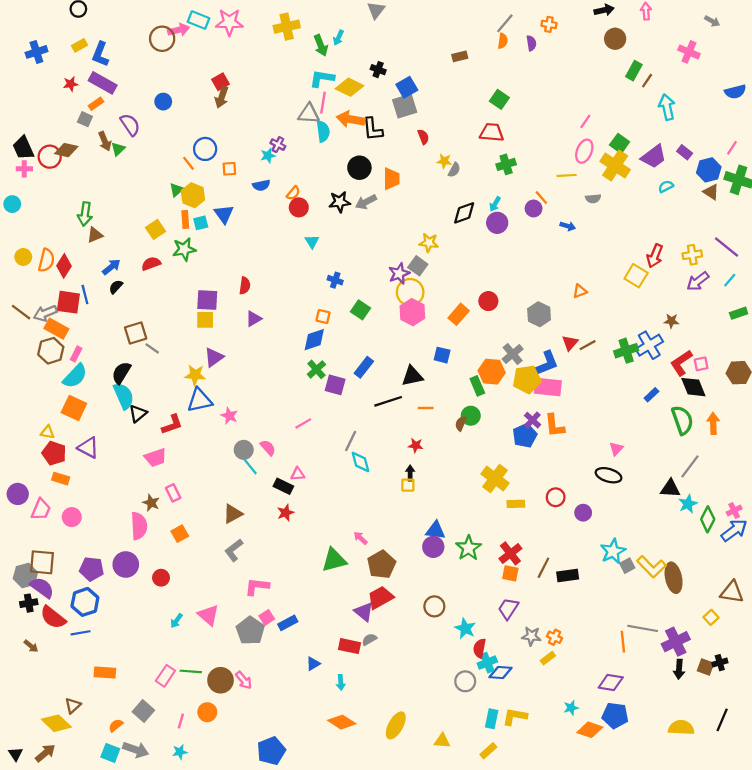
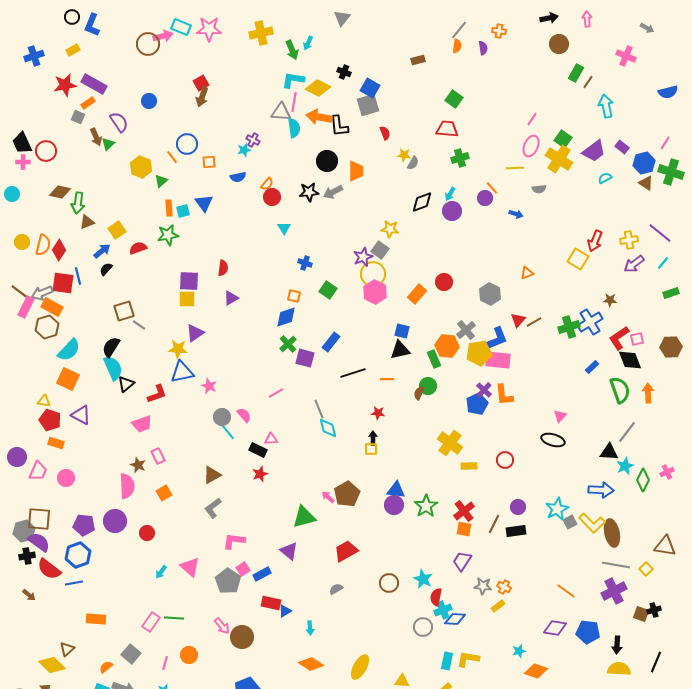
blue L-shape: (100, 54) -> (92, 25), moved
red star: (71, 84) -> (65, 85), size x1.6
blue square: (407, 87) -> (370, 88), turned -30
brown diamond: (66, 150) -> (60, 192), moved
yellow hexagon: (193, 195) -> (141, 167), moved
yellow square: (156, 229) -> (117, 230), moved
pink rectangle: (76, 354) -> (26, 307), moved, size x1.5
black triangle: (412, 376) -> (400, 350), moved
gray line: (351, 441) -> (319, 409), turned -48
purple circle: (583, 513) -> (518, 507), moved
blue arrow: (734, 530) -> (601, 490), moved, turned 40
brown pentagon: (381, 564) -> (347, 494), moved
brown circle: (434, 606) -> (389, 583), moved
purple triangle: (364, 612) -> (289, 551), moved
gray line: (643, 628) -> (616, 565), moved
orange line: (623, 642) -> (566, 591), turned -48
red rectangle: (349, 646) -> (271, 603), moved
black arrow: (679, 669) -> (617, 645), moved
brown circle: (221, 680) -> (242, 637), moved
blue pentagon: (615, 715) -> (588, 632), moved

